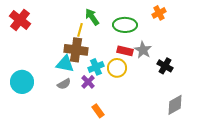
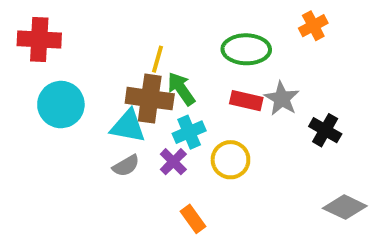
green arrow: (92, 17) -> (181, 89), moved
red cross: (20, 20) -> (39, 39), turned -35
yellow circle: (117, 68) -> (230, 160), moved
cyan circle: (22, 82) -> (61, 105), moved
gray diamond: (175, 105) -> (345, 207), turned 55

